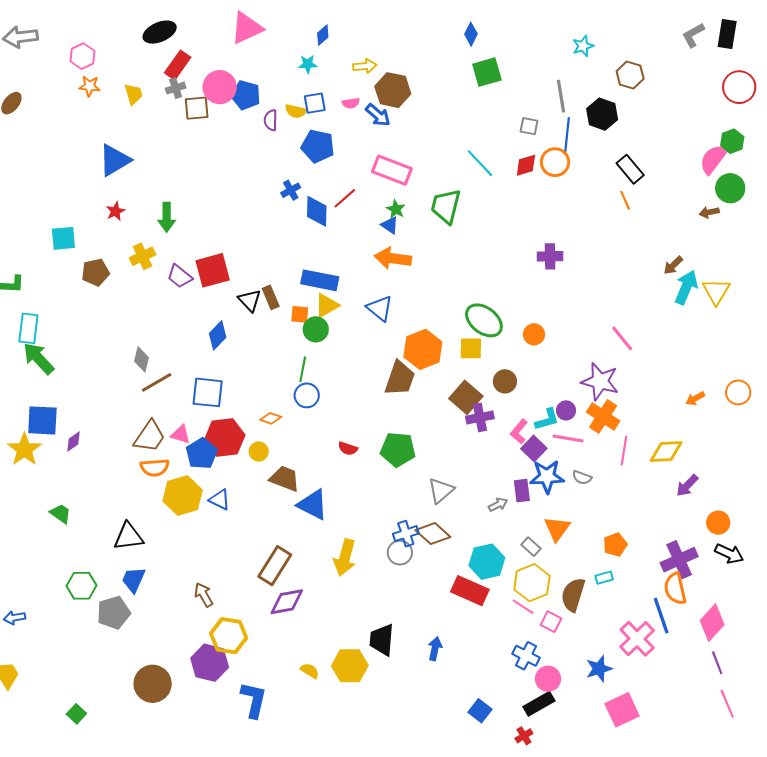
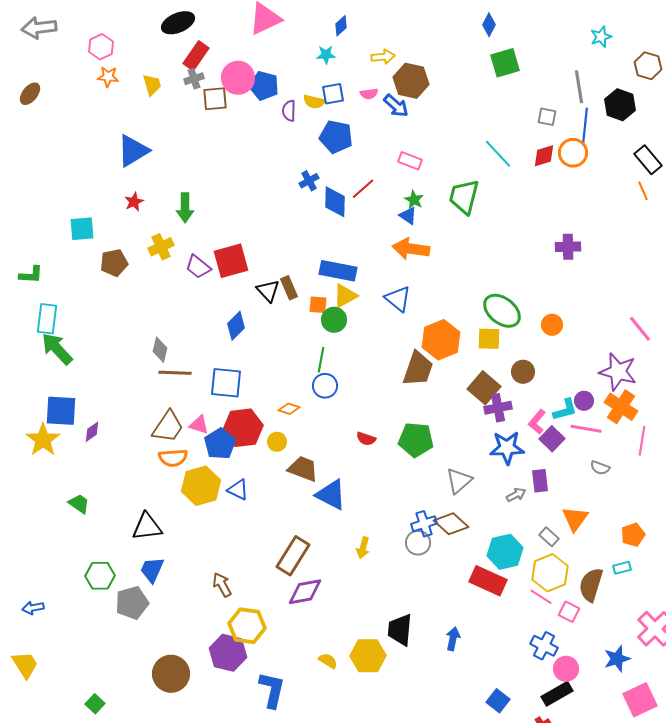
pink rectangle: (392, 170) -> (410, 161), size x0.6
brown line: (157, 382) -> (175, 373), turned 32
blue star: (547, 477) -> (507, 448), moved
yellow arrow: (345, 558) -> (363, 548), size x0.6

